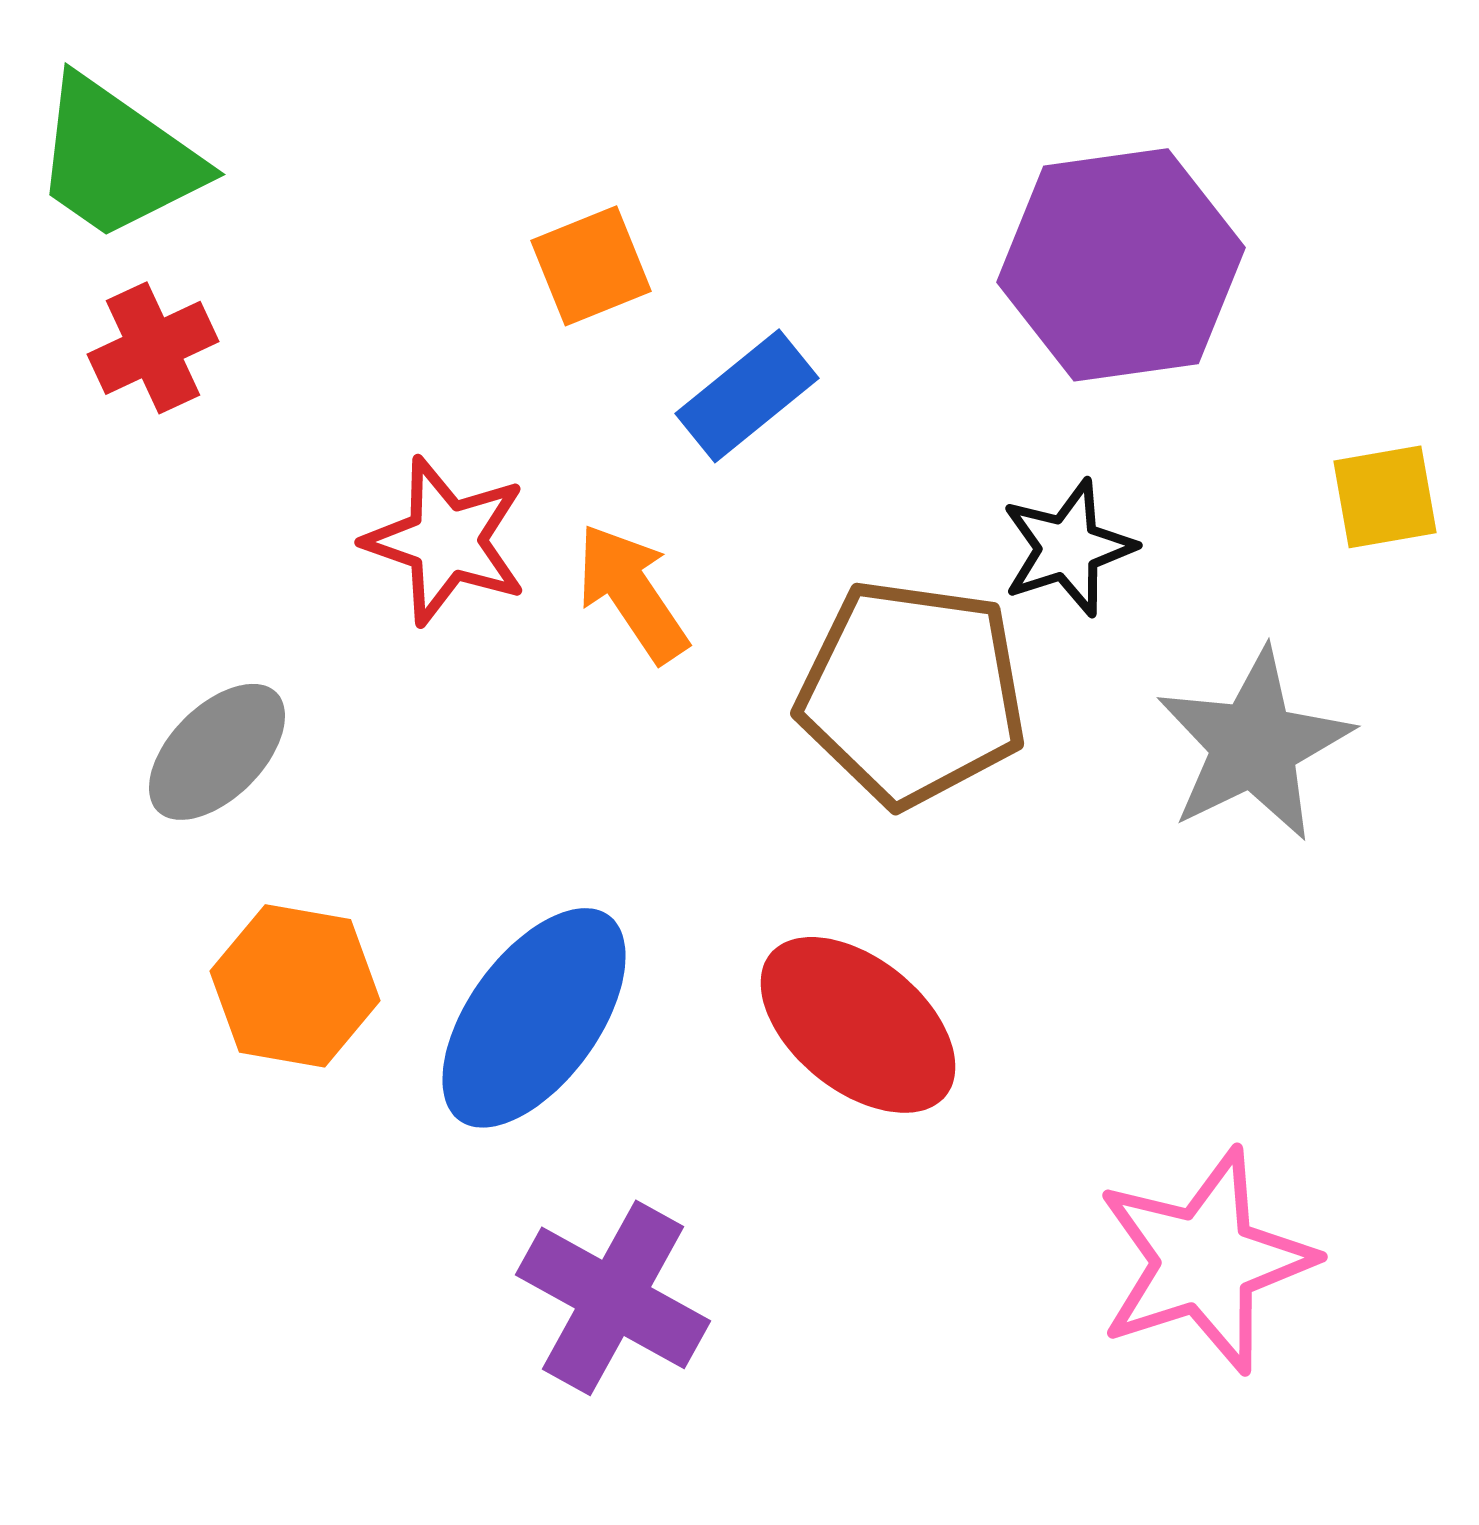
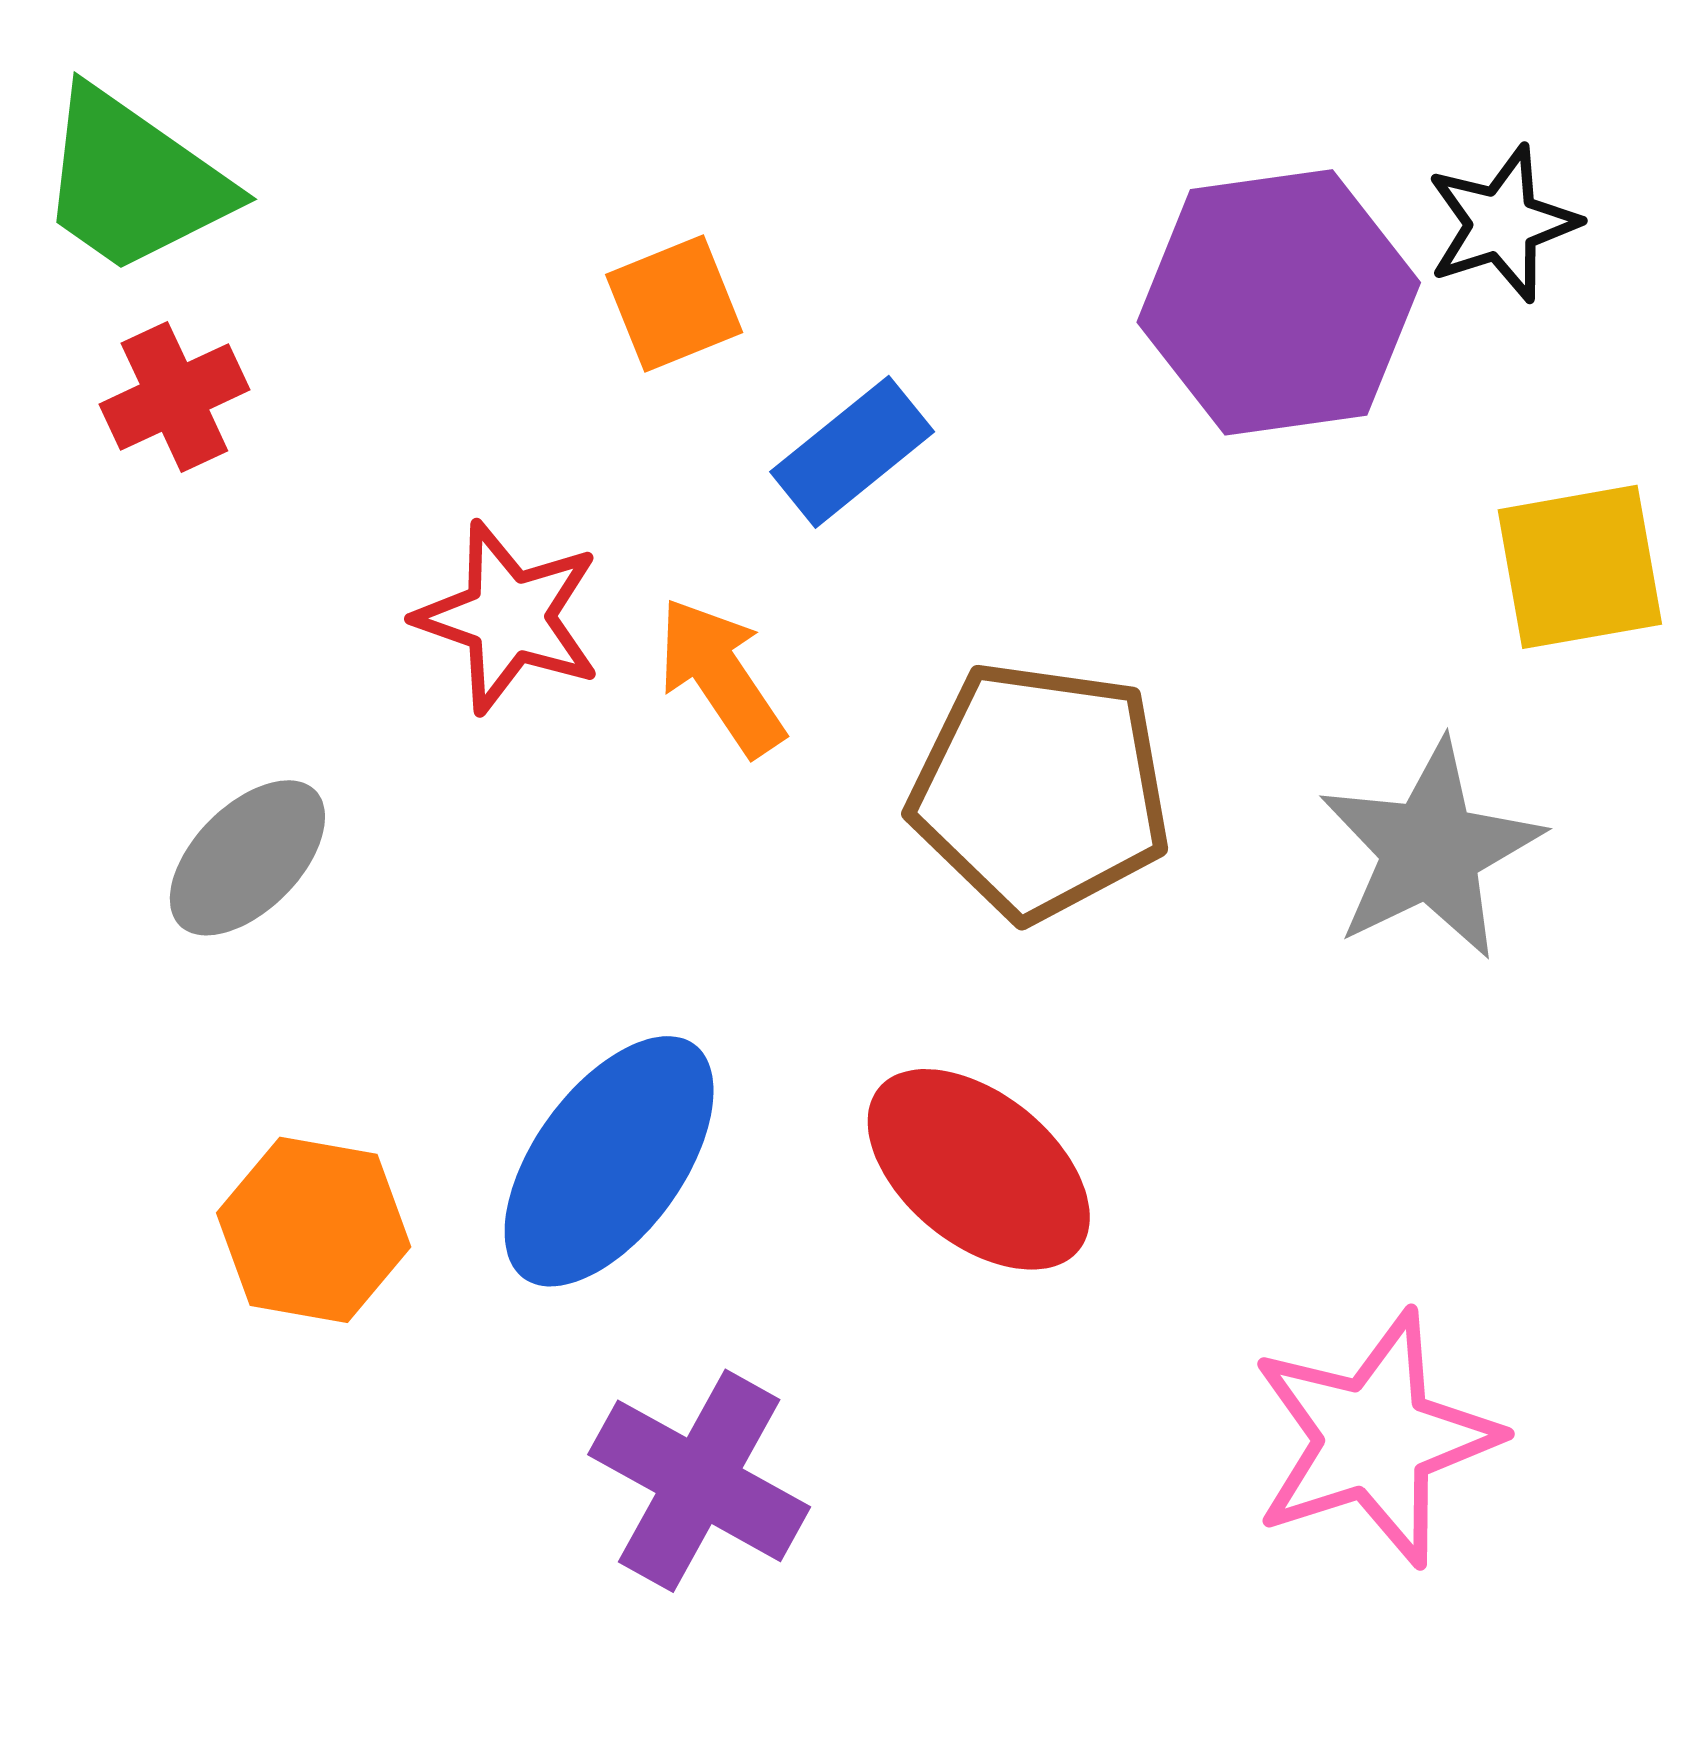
yellow square: (1385, 497) -> (1580, 567), size x1.4
black star: (1068, 548) -> (1502, 224), moved
orange hexagon: (295, 986) -> (314, 1230), moved

